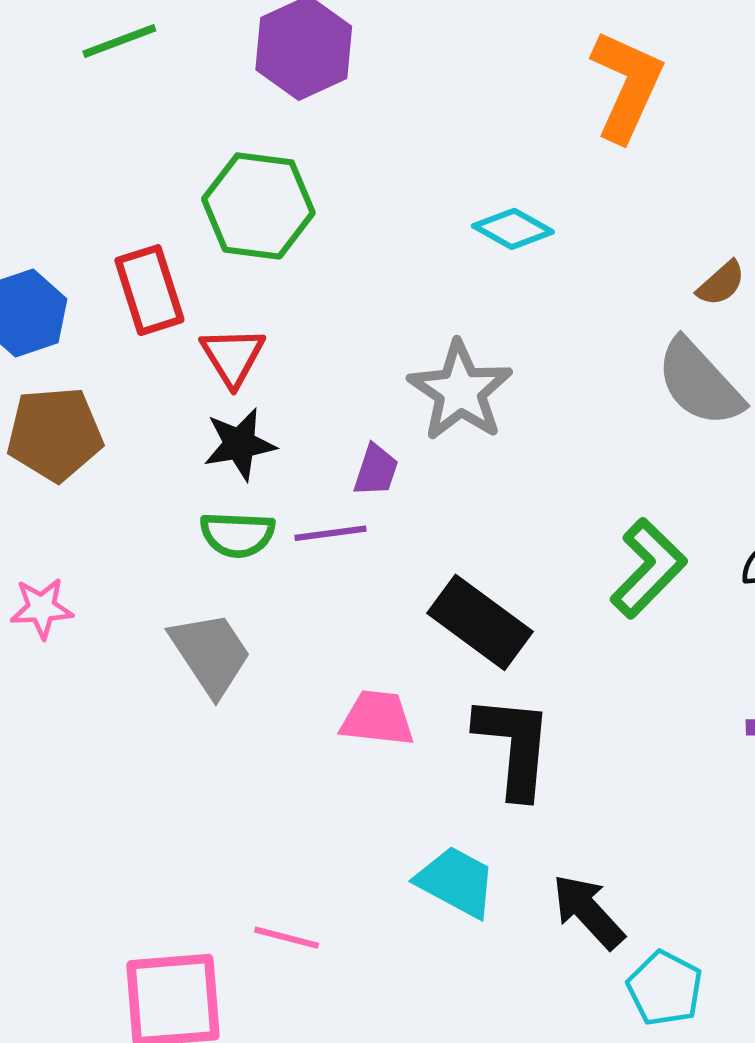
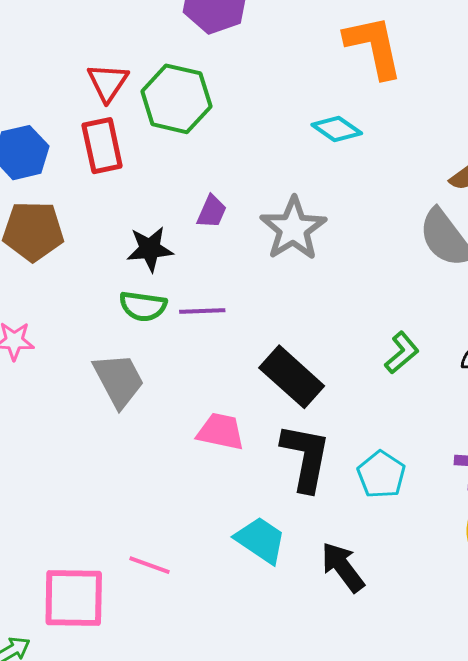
orange L-shape: (627, 86) -> (374, 47), moved, turned -42
red triangle: (233, 356) -> (108, 82), moved
purple trapezoid: (376, 470) -> (212, 212), moved
green L-shape: (648, 568) -> (402, 353), size x0.7
cyan pentagon: (665, 988) -> (381, 475), moved

